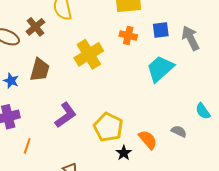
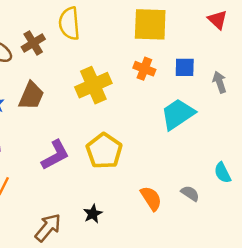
gray arrow: (191, 38) -> (220, 82), size x0.7
yellow pentagon: (108, 127) -> (104, 151), moved
black star: (124, 153) -> (93, 214), moved

